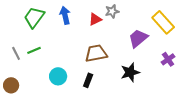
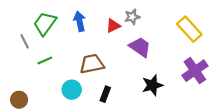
purple trapezoid: (138, 38) -> (140, 47), moved, turned 75
gray line: (16, 53) -> (25, 41), moved
brown trapezoid: (96, 53) -> (92, 64), moved
purple cross: (168, 59) -> (195, 71), size x1.6

